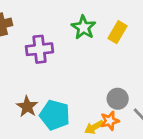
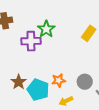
green star: (83, 27) -> (46, 29), moved
orange star: (110, 121) -> (59, 80), moved

